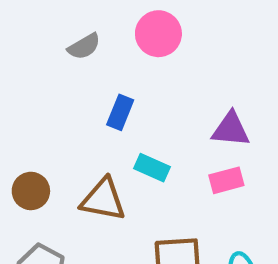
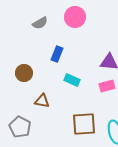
brown circle: (31, 191) -> (24, 73), moved
brown triangle: (103, 199) -> (42, 101), moved, size x0.7

